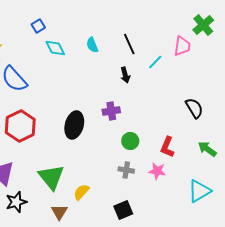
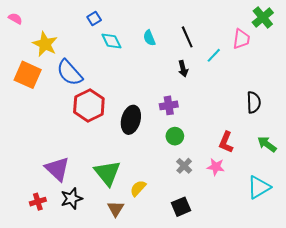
black semicircle: (194, 108) -> (254, 102), turned 30
red hexagon: (20, 126) -> (89, 105), moved
green circle: (130, 141) -> (175, 136), moved
gray cross: (126, 170) -> (184, 166), turned 35

